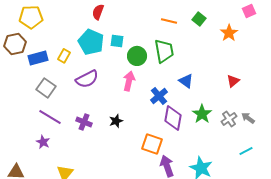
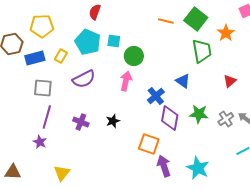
yellow pentagon: (31, 17) -> (42, 26), moved
green square: (199, 19) -> (196, 19), size x1.6
green trapezoid: (164, 51) -> (202, 51), moved
gray square: (46, 88) -> (43, 88), turned -30
green star: (202, 114) -> (199, 114), turned -30
purple line: (50, 117) -> (47, 117), turned 75

